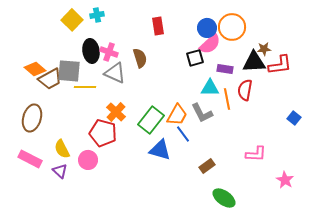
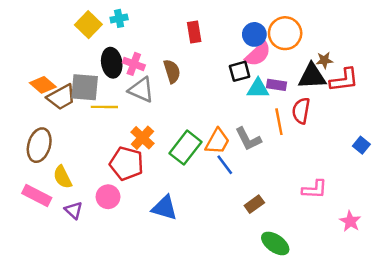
cyan triangle: (210, 88) -> (258, 89), moved
yellow semicircle: (62, 149) -> (63, 177), moved
blue triangle: (160, 150) -> (165, 208), moved

